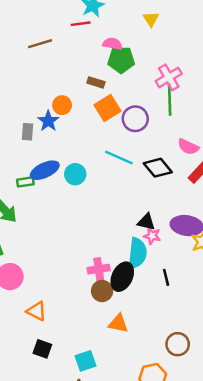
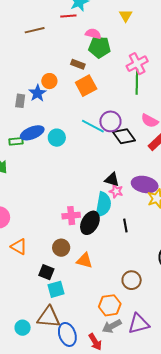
purple circle: (135, 119) -> (110, 121), moved
brown circle: (102, 291) -> (61, 248), moved
black square: (42, 349) -> (46, 272), moved

